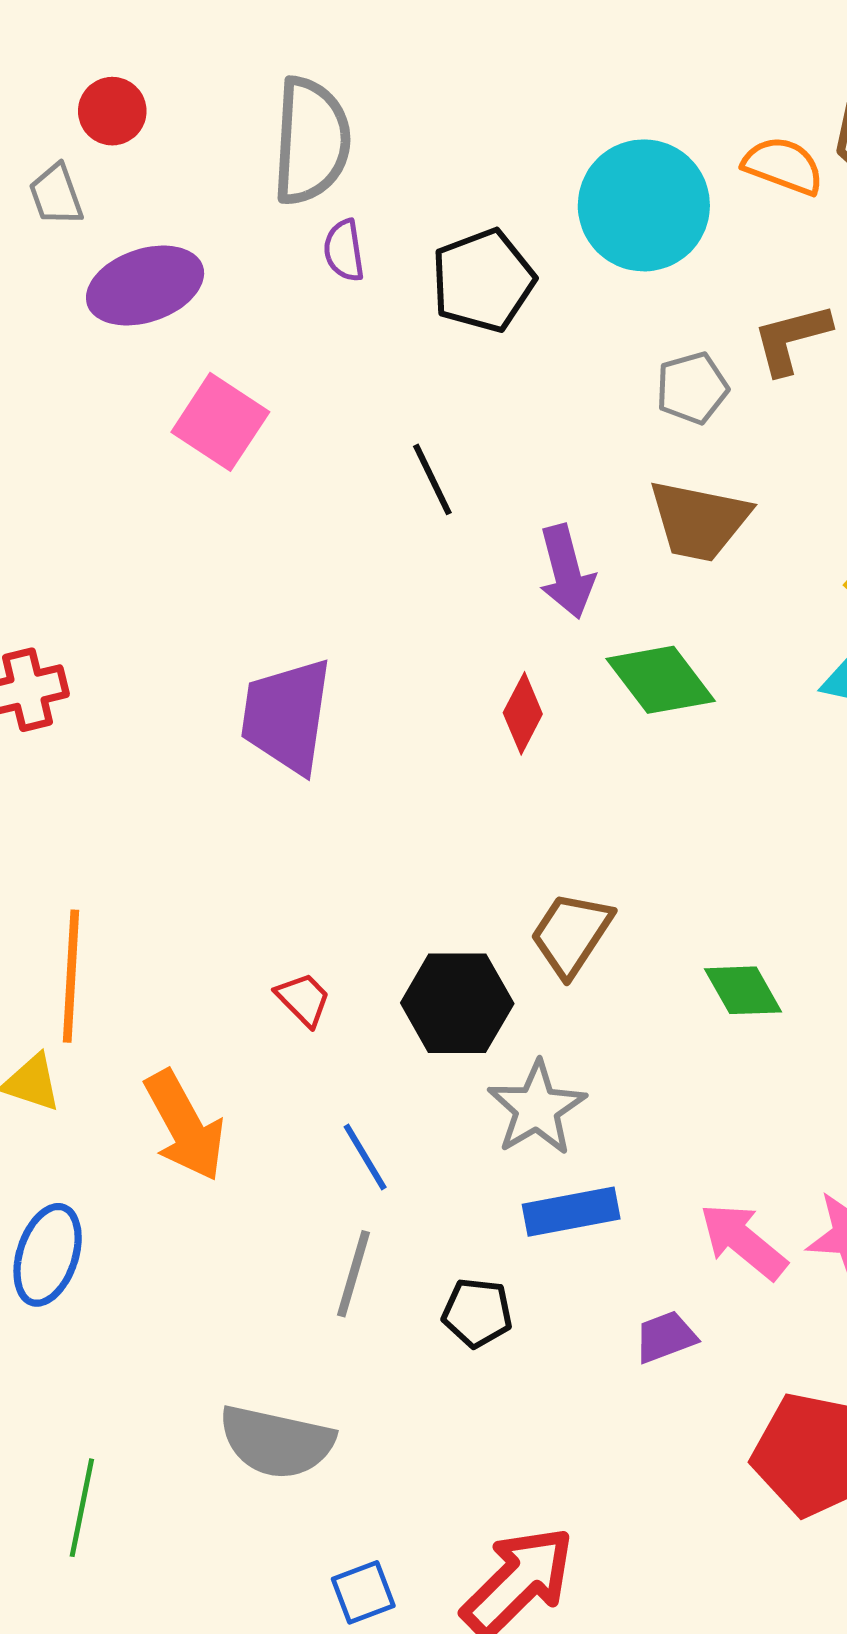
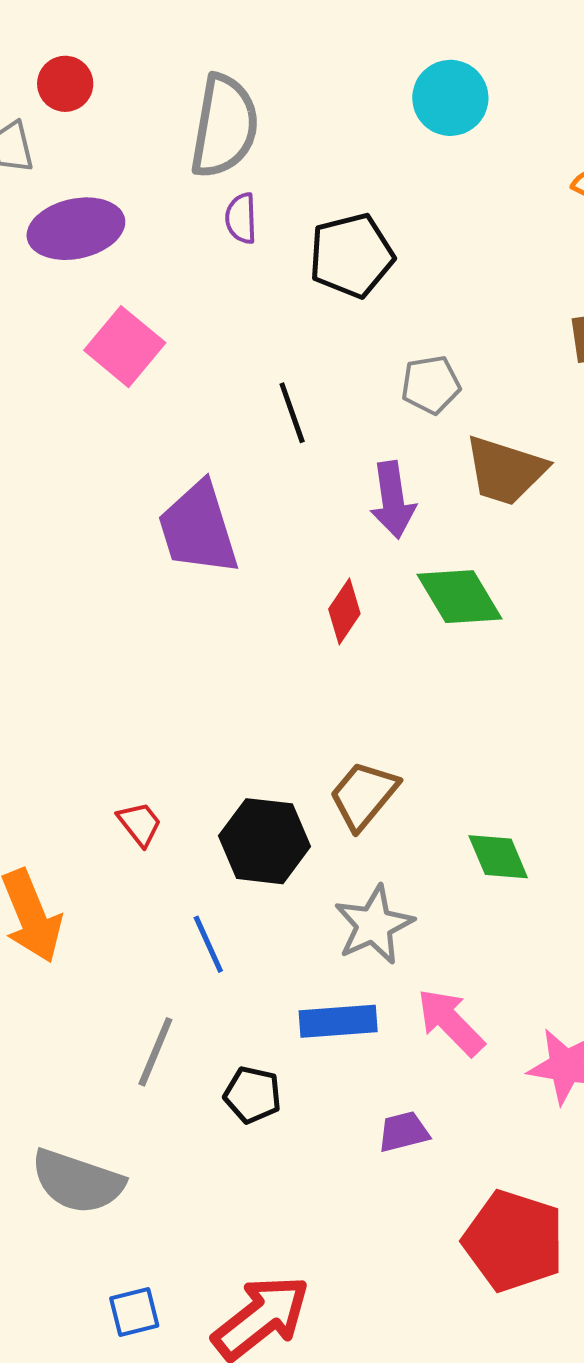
cyan circle: (644, 205) -> (450, 98), moved, size x0.7
gray pentagon: (692, 388) -> (431, 385), moved
purple trapezoid: (287, 716) -> (198, 529), moved, turned -32
gray star: (537, 1108) -> (374, 925), moved
blue line: (365, 1157) -> (208, 944), moved
pink arrow: (743, 1241) -> (451, 1022), moved

